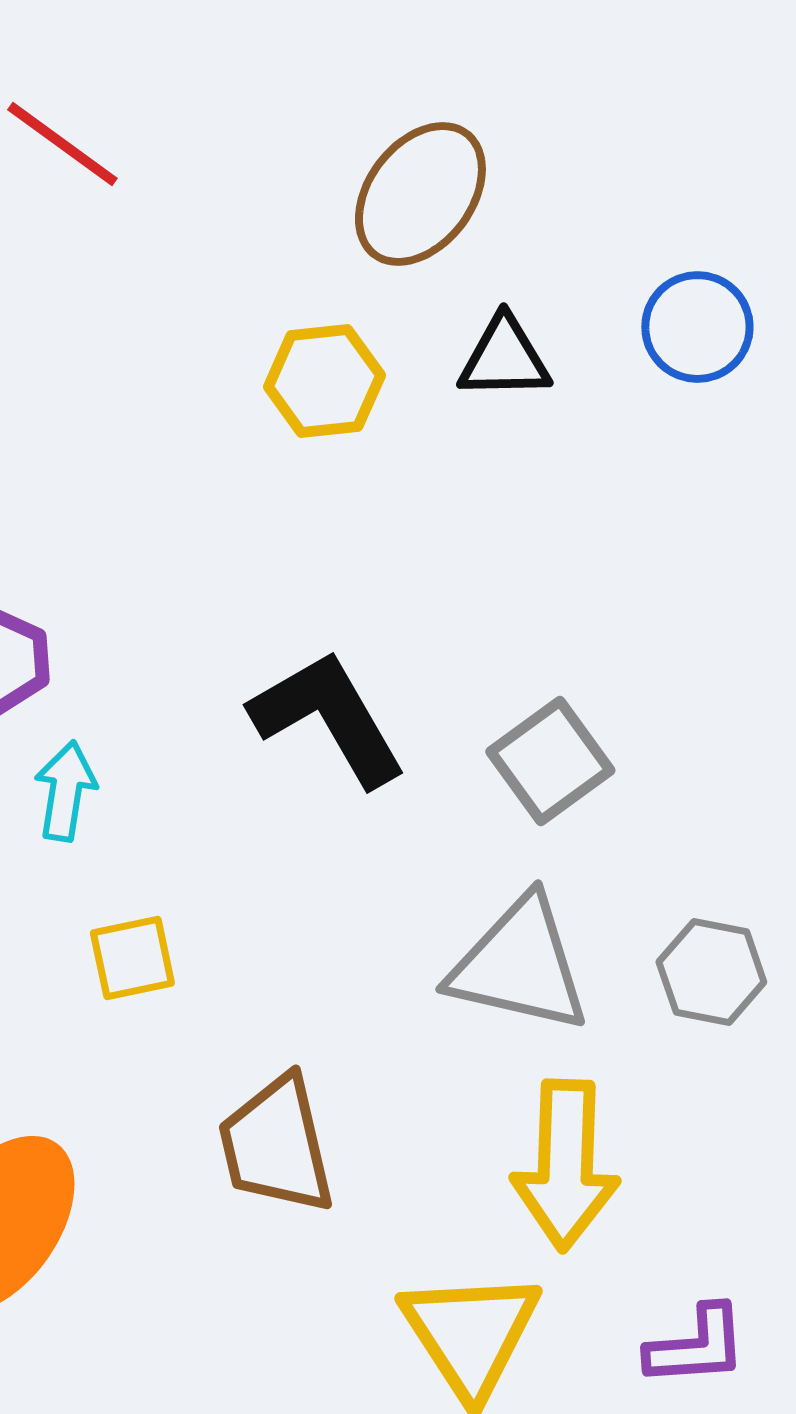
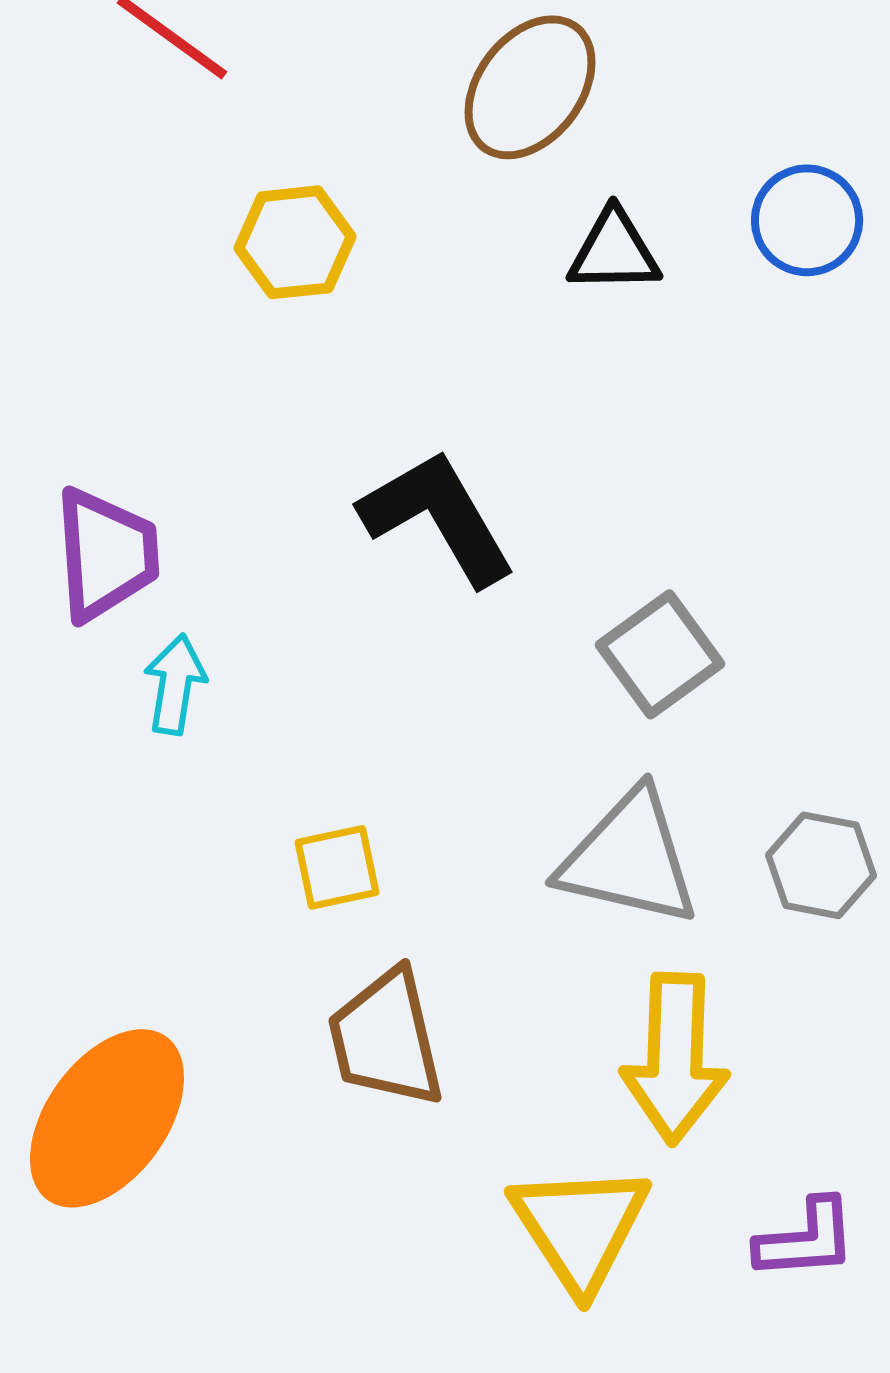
yellow hexagon: (324, 381) -> (295, 242), moved
black L-shape: (328, 718) -> (438, 517), moved
yellow square: (132, 958) -> (337, 867), moved

